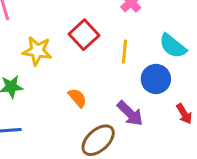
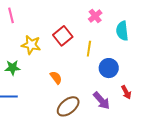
cyan semicircle: (173, 46) -> (122, 31), moved, turned 42
purple arrow: (130, 113) -> (102, 101), moved

